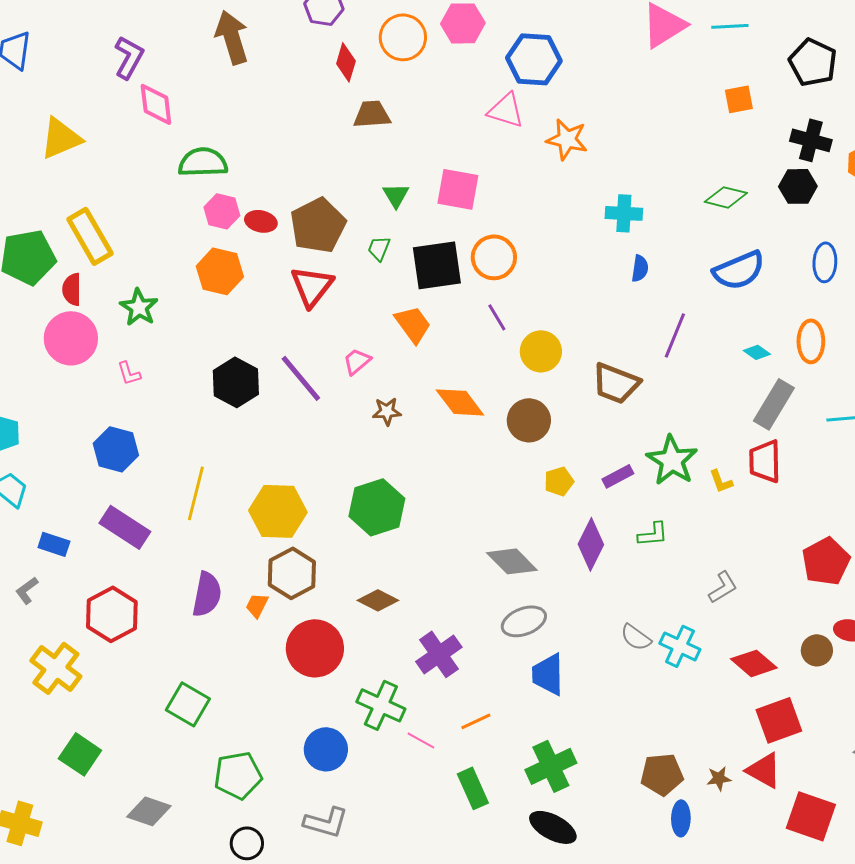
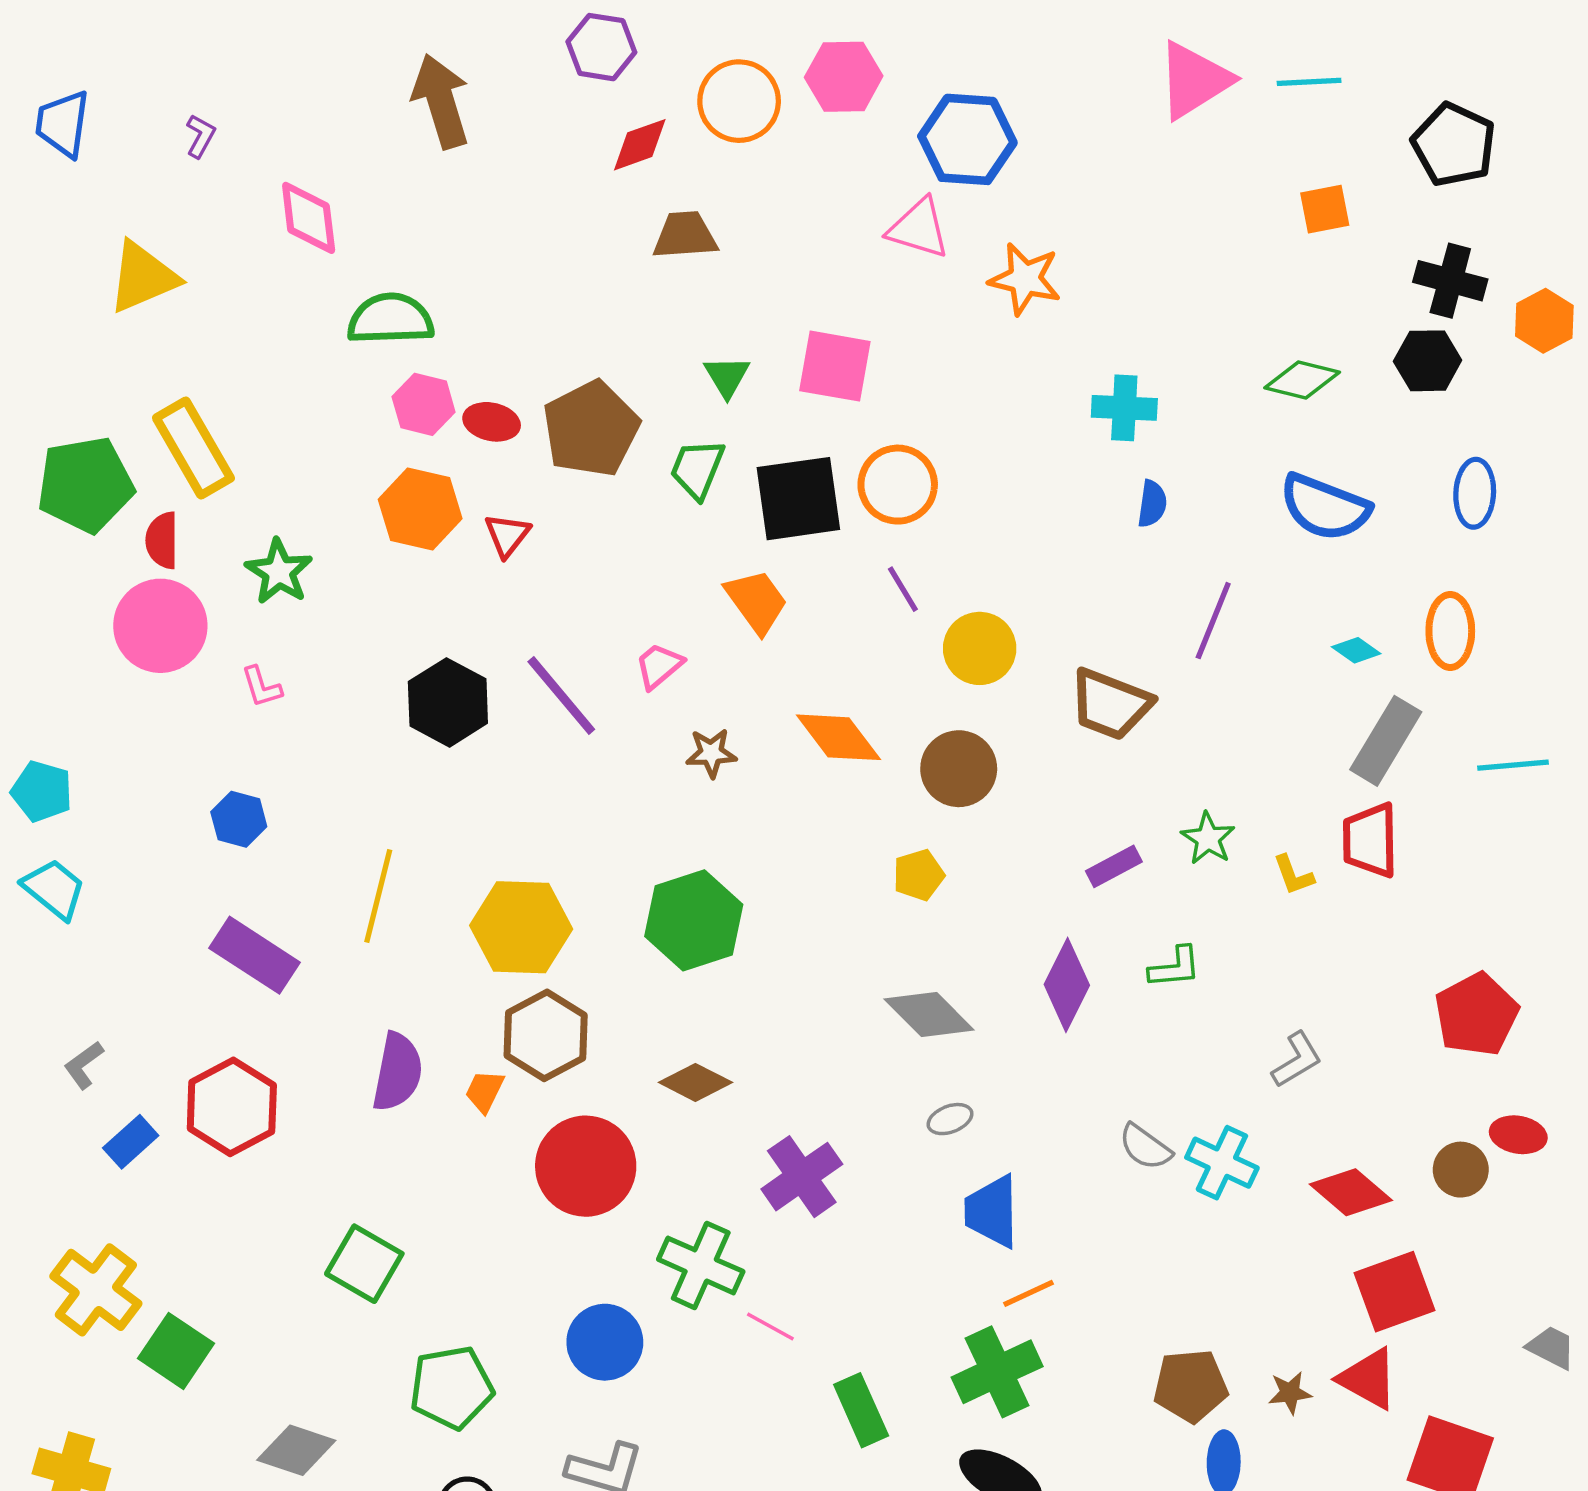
purple L-shape: (129, 57) -> (200, 136), moved, size x0.6
red diamond: (346, 62) -> (640, 145), turned 54
green trapezoid: (379, 248) -> (697, 469), size x1.4
blue semicircle: (739, 270) -> (1325, 507), turned 44
red triangle: (312, 286) -> (507, 535), moved, size x0.6
blue hexagon: (116, 449) -> (239, 819), size x0.7
green star: (672, 460) -> (1208, 838), size x0.6
yellow pentagon: (559, 481) -> (919, 875), moved
blue rectangle: (54, 544) -> (131, 1142), moved, turned -60
gray ellipse: (524, 621) -> (950, 1119), size x0.6
yellow cross: (56, 668) -> (96, 1290), moved
orange line: (476, 721) -> (1028, 1293), moved

